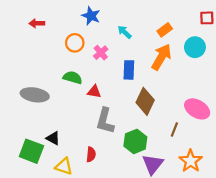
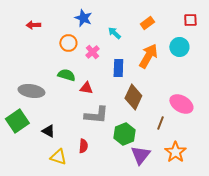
orange rectangle: (165, 30) -> (147, 23), moved
gray L-shape: (105, 121) -> (96, 115), turned -100
green square: (31, 151) -> (17, 121), moved, turned 35

